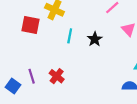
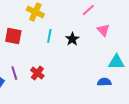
red square: (30, 25) -> (13, 36), moved

